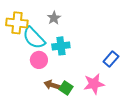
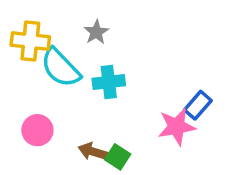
pink circle: (39, 60) -> (37, 130), moved
pink star: (94, 84) -> (177, 127), moved

